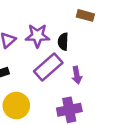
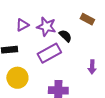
black semicircle: (63, 42) -> (65, 36), turned 120
purple arrow: (77, 75) -> (92, 67), moved

